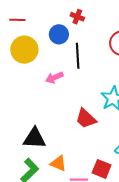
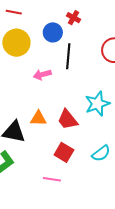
orange triangle: (58, 163) -> (38, 118), moved, turned -30
red square: (102, 169) -> (64, 152), moved

